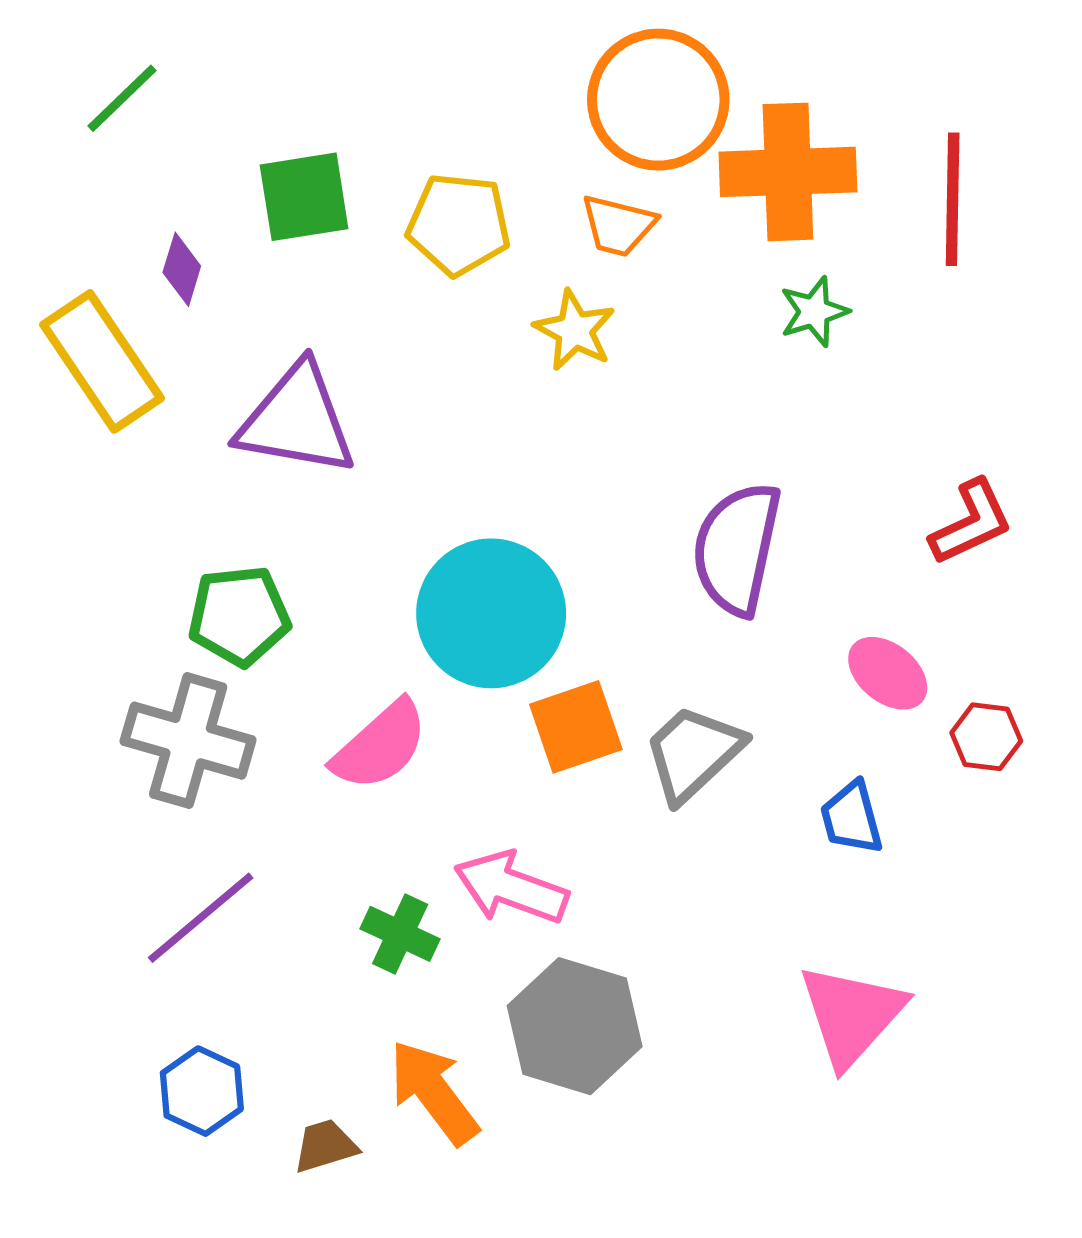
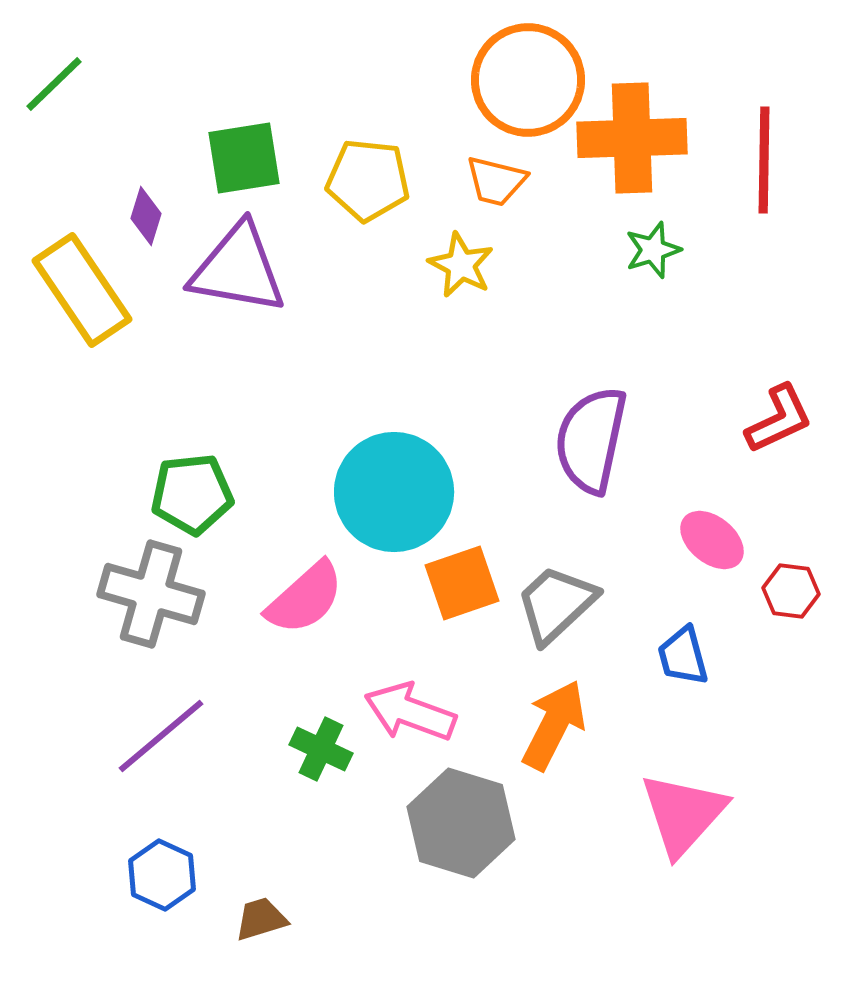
green line: (122, 98) -> (54, 84), moved
purple triangle: (297, 420) -> (238, 269), moved
orange arrow: (434, 1092) -> (554, 725), moved, turned 64

